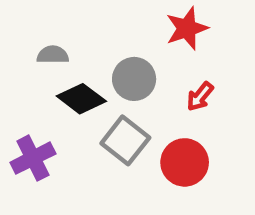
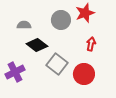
gray circle: (134, 79) -> (61, 20), moved
red arrow: (200, 97) -> (91, 44), turned 152

